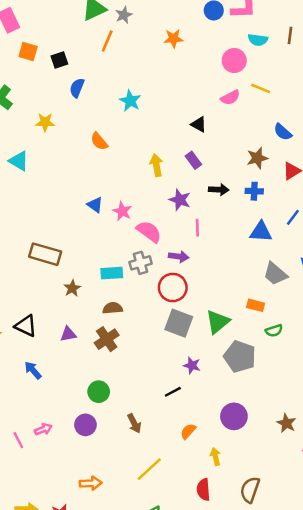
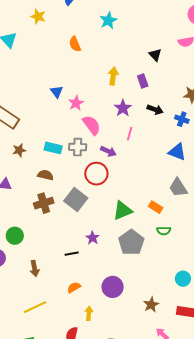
gray square: (179, 323) -> (76, 199), moved
brown cross: (107, 339) -> (44, 203), moved

